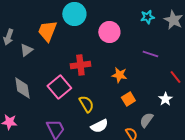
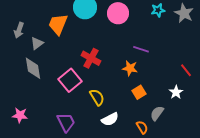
pink circle: (109, 32) -> (118, 13), moved
purple line: (150, 54) -> (141, 49), moved
red cross: (80, 65) -> (91, 58), turned 36
gray diamond: (22, 88) -> (33, 68), moved

